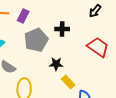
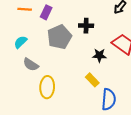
black star: (56, 64) -> (99, 55), moved

